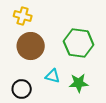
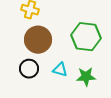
black circle: (22, 89) -> (29, 69), moved

